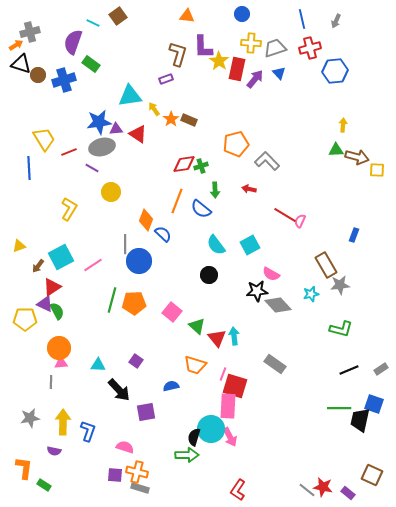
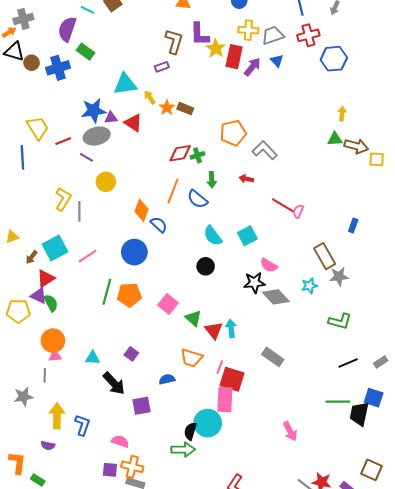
gray line: (125, 244) -> (79, 211), moved
gray star: (30, 418) -> (23, 397), moved
pink arrow: (230, 437) -> (290, 431), moved

